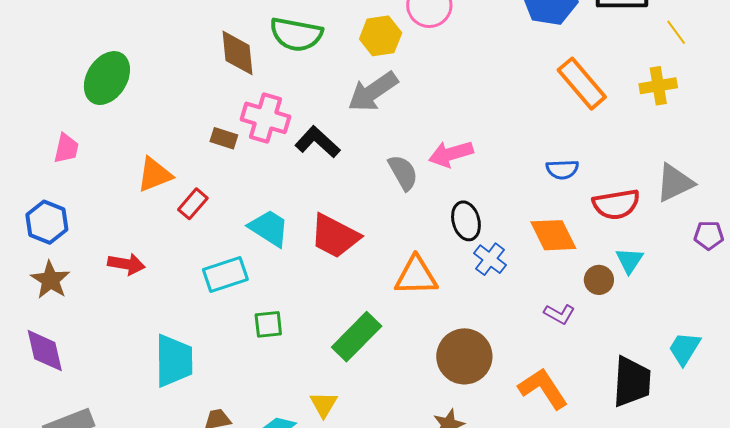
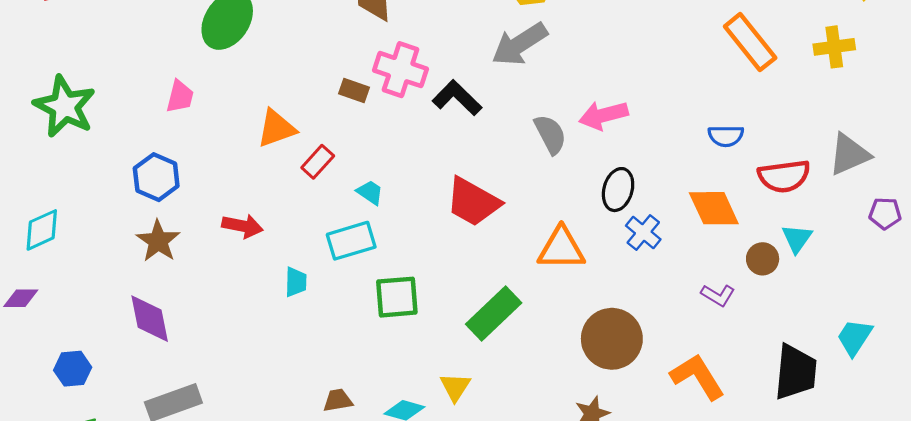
black ellipse: (466, 221) -> (618, 190), turned 30
cyan trapezoid: (269, 228) -> (370, 192), moved, size x0.6
green square: (268, 324) -> (397, 297), size x1.4
cyan trapezoid: (174, 361) -> (296, 282), moved, size x0.5

